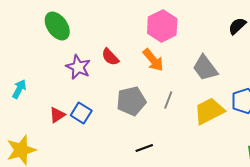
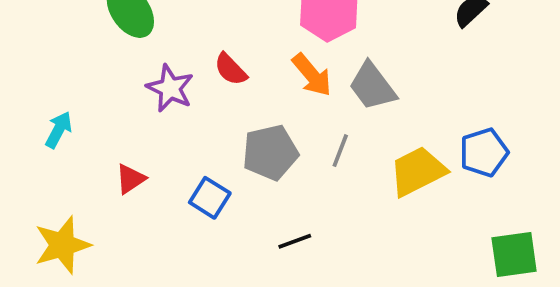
gray trapezoid: (205, 68) -> (372, 86), moved
blue square: (81, 113) -> (210, 198), moved

